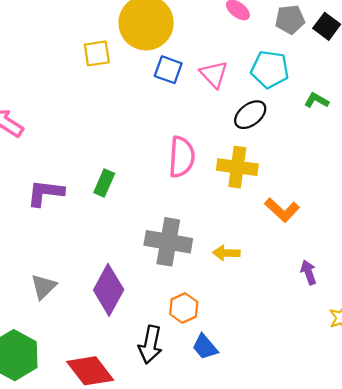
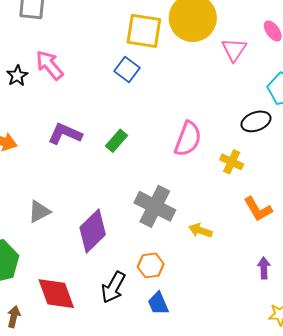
yellow square: (97, 53) -> (144, 31), size x1.5
blue square: (168, 70) -> (127, 69), moved
pink triangle: (214, 74) -> (234, 50), moved
yellow cross: (237, 167) -> (232, 162), size x0.7

